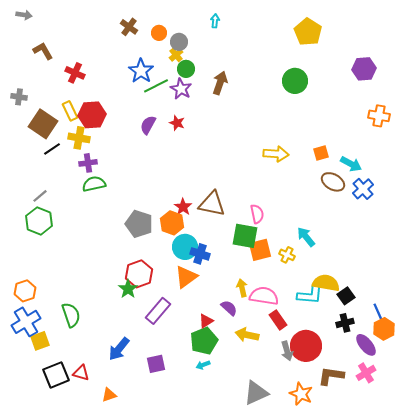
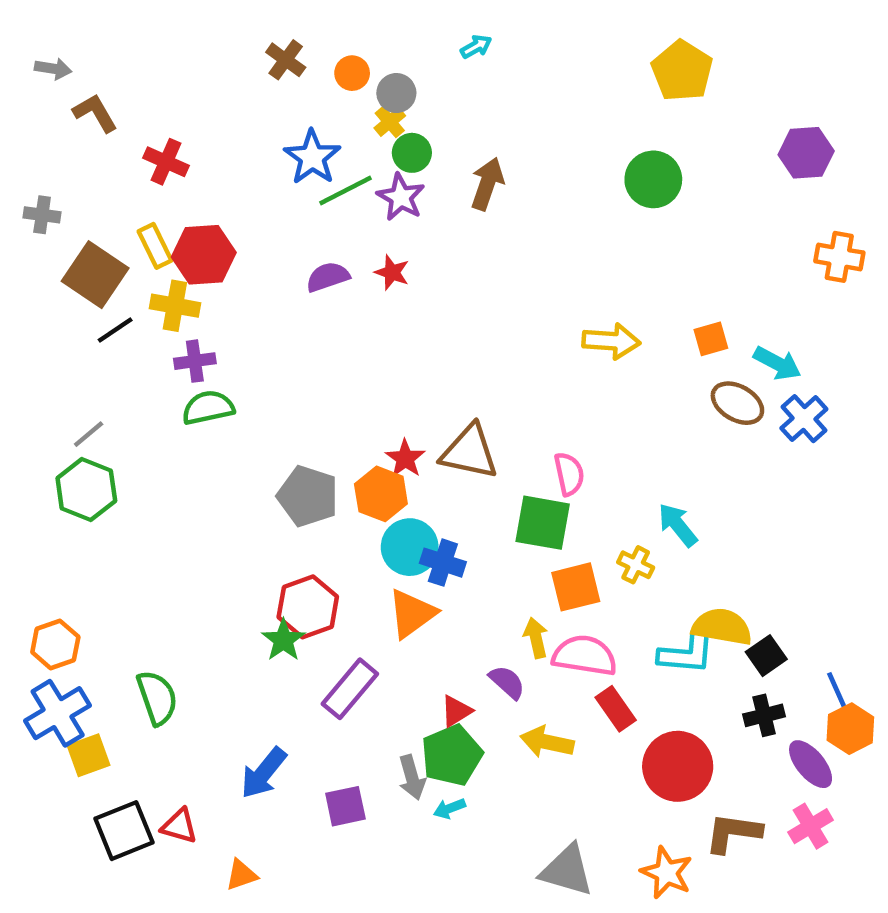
gray arrow: (24, 15) -> (53, 69), moved
cyan arrow: (215, 21) -> (476, 47), turned 56
purple semicircle: (148, 125) -> (328, 277), turned 42
orange square: (260, 250) -> (576, 587), moved
gray arrow: (287, 351) -> (412, 777), moved
gray triangle: (256, 393) -> (567, 870), turned 40

